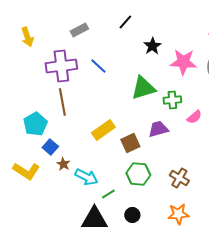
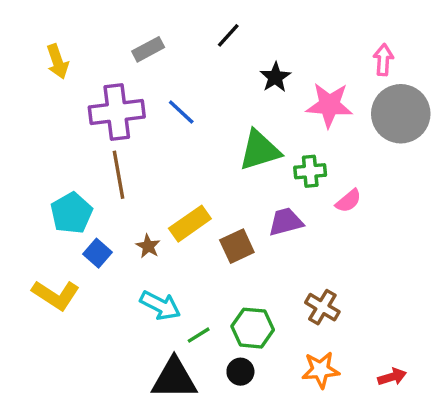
brown star: (63, 164) -> (148, 246), moved
green hexagon: (138, 174) -> (253, 328), moved

